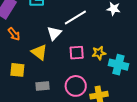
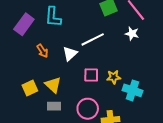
orange arrow: (14, 34) -> (42, 51), moved
yellow triangle: (39, 52) -> (53, 85), moved
yellow square: (17, 70) -> (30, 88), turned -35

